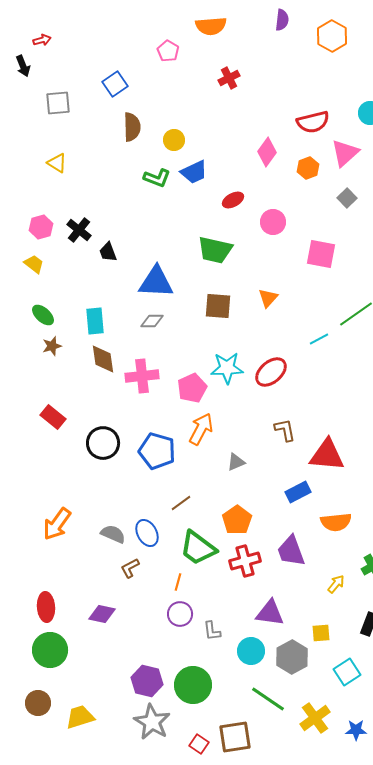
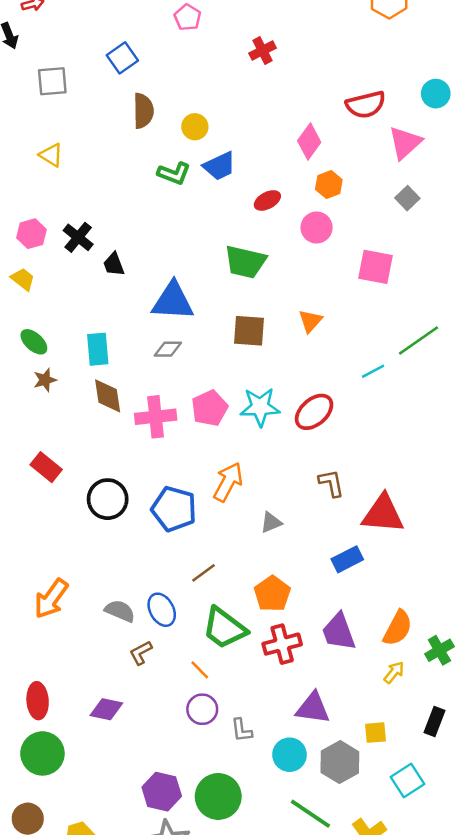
orange hexagon: (308, 168) -> (329, 185), moved
pink pentagon: (192, 388) -> (210, 408), moved
orange semicircle: (336, 522) -> (398, 628), moved, turned -56
orange line: (178, 582) -> (200, 670), turned -60

